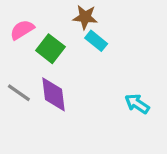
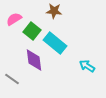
cyan rectangle: (96, 41) -> (55, 43), moved, size x1.6
gray line: (19, 93) -> (12, 79), moved

